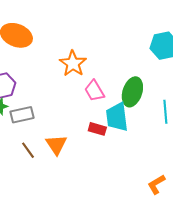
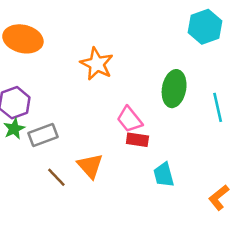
pink trapezoid: (94, 91) -> (130, 119), moved
cyan trapezoid: (117, 117) -> (164, 175), moved, size x0.7

